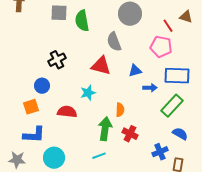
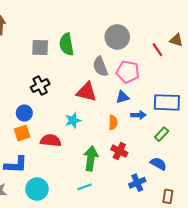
gray square: (59, 13) -> (40, 48), moved
pink pentagon: (161, 47) -> (128, 72), moved
green rectangle: (172, 106) -> (162, 134), size x0.6
orange square: (31, 107) -> (22, 133), moved
orange semicircle: (120, 110) -> (113, 123), moved
red cross: (130, 134) -> (119, 151), moved
blue semicircle: (180, 134) -> (158, 164), moved
blue cross: (160, 152) -> (137, 183), moved

